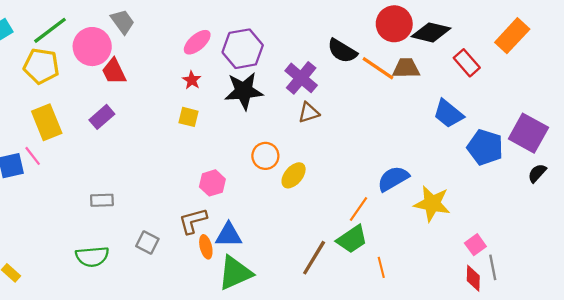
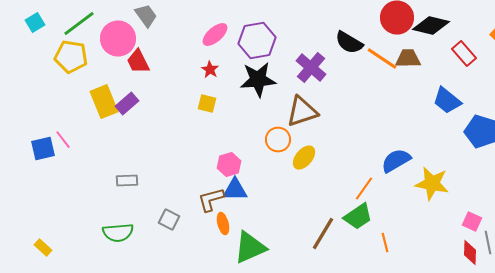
brown triangle: (309, 113) -> (302, 112), moved, size x1.6
yellow rectangle: (47, 122) -> (104, 102), moved
blue triangle: (229, 235) -> (235, 190), moved
pink square: (475, 245) -> (472, 222), turned -30

